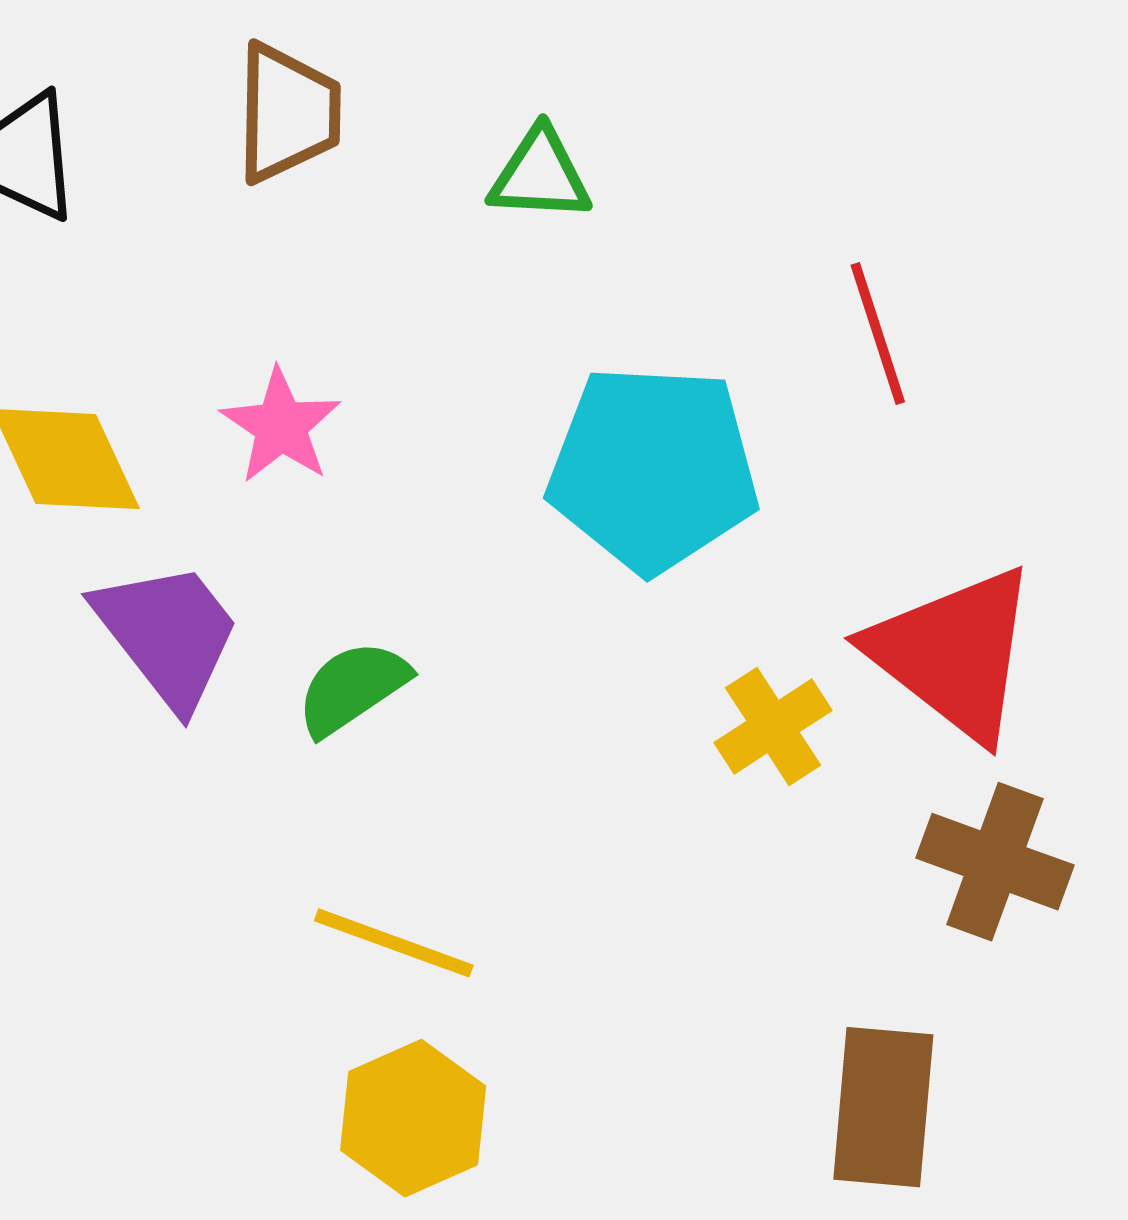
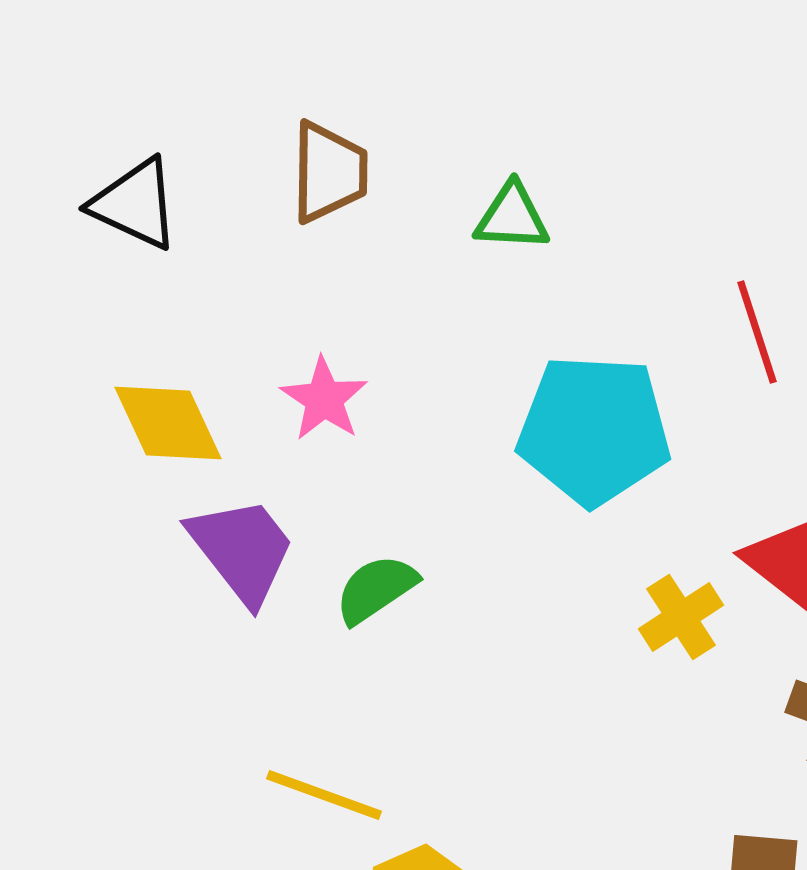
yellow line: (394, 943) -> (324, 795), moved

